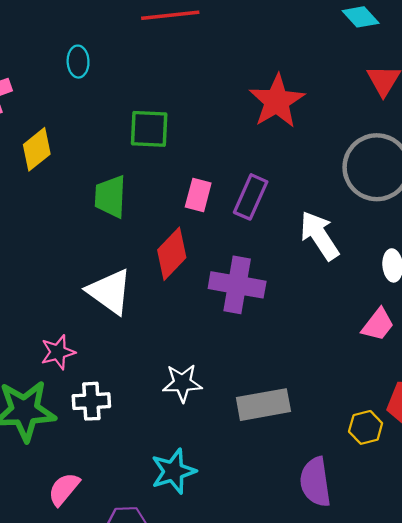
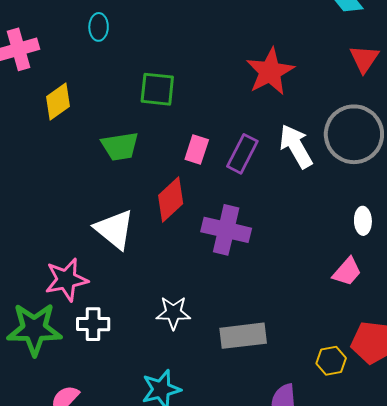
green trapezoid: (110, 196) -> (120, 146), turned -105
white arrow: (319, 236) -> (296, 146), moved
pink star: (58, 352) -> (66, 280), size x1.4

